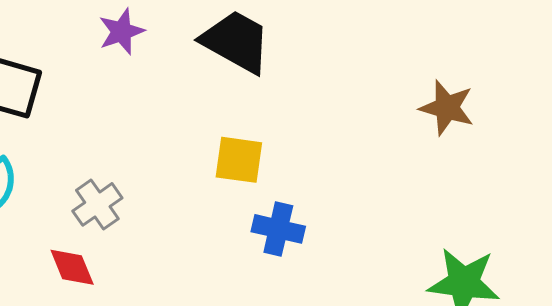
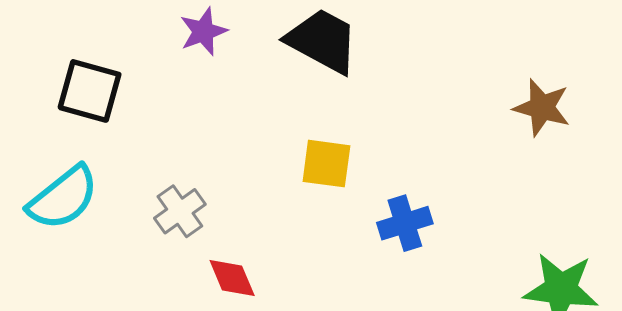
blue cross: (278, 229) -> (405, 223), moved, turned -30
red diamond: (72, 267) -> (232, 278), moved

